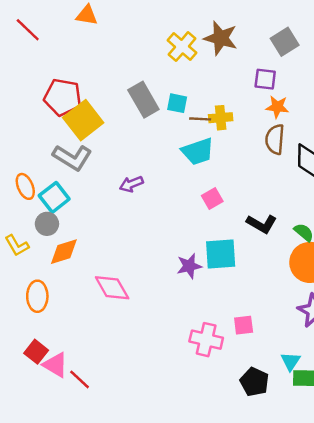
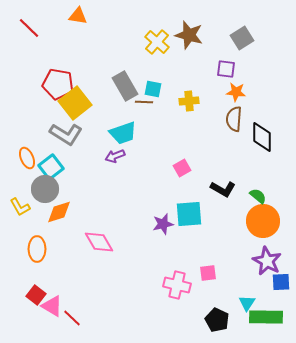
brown line: (200, 119) -> (144, 102), moved
cyan trapezoid: (198, 151) -> (123, 133), moved
gray circle: (47, 224) -> (45, 189), size x1.4

